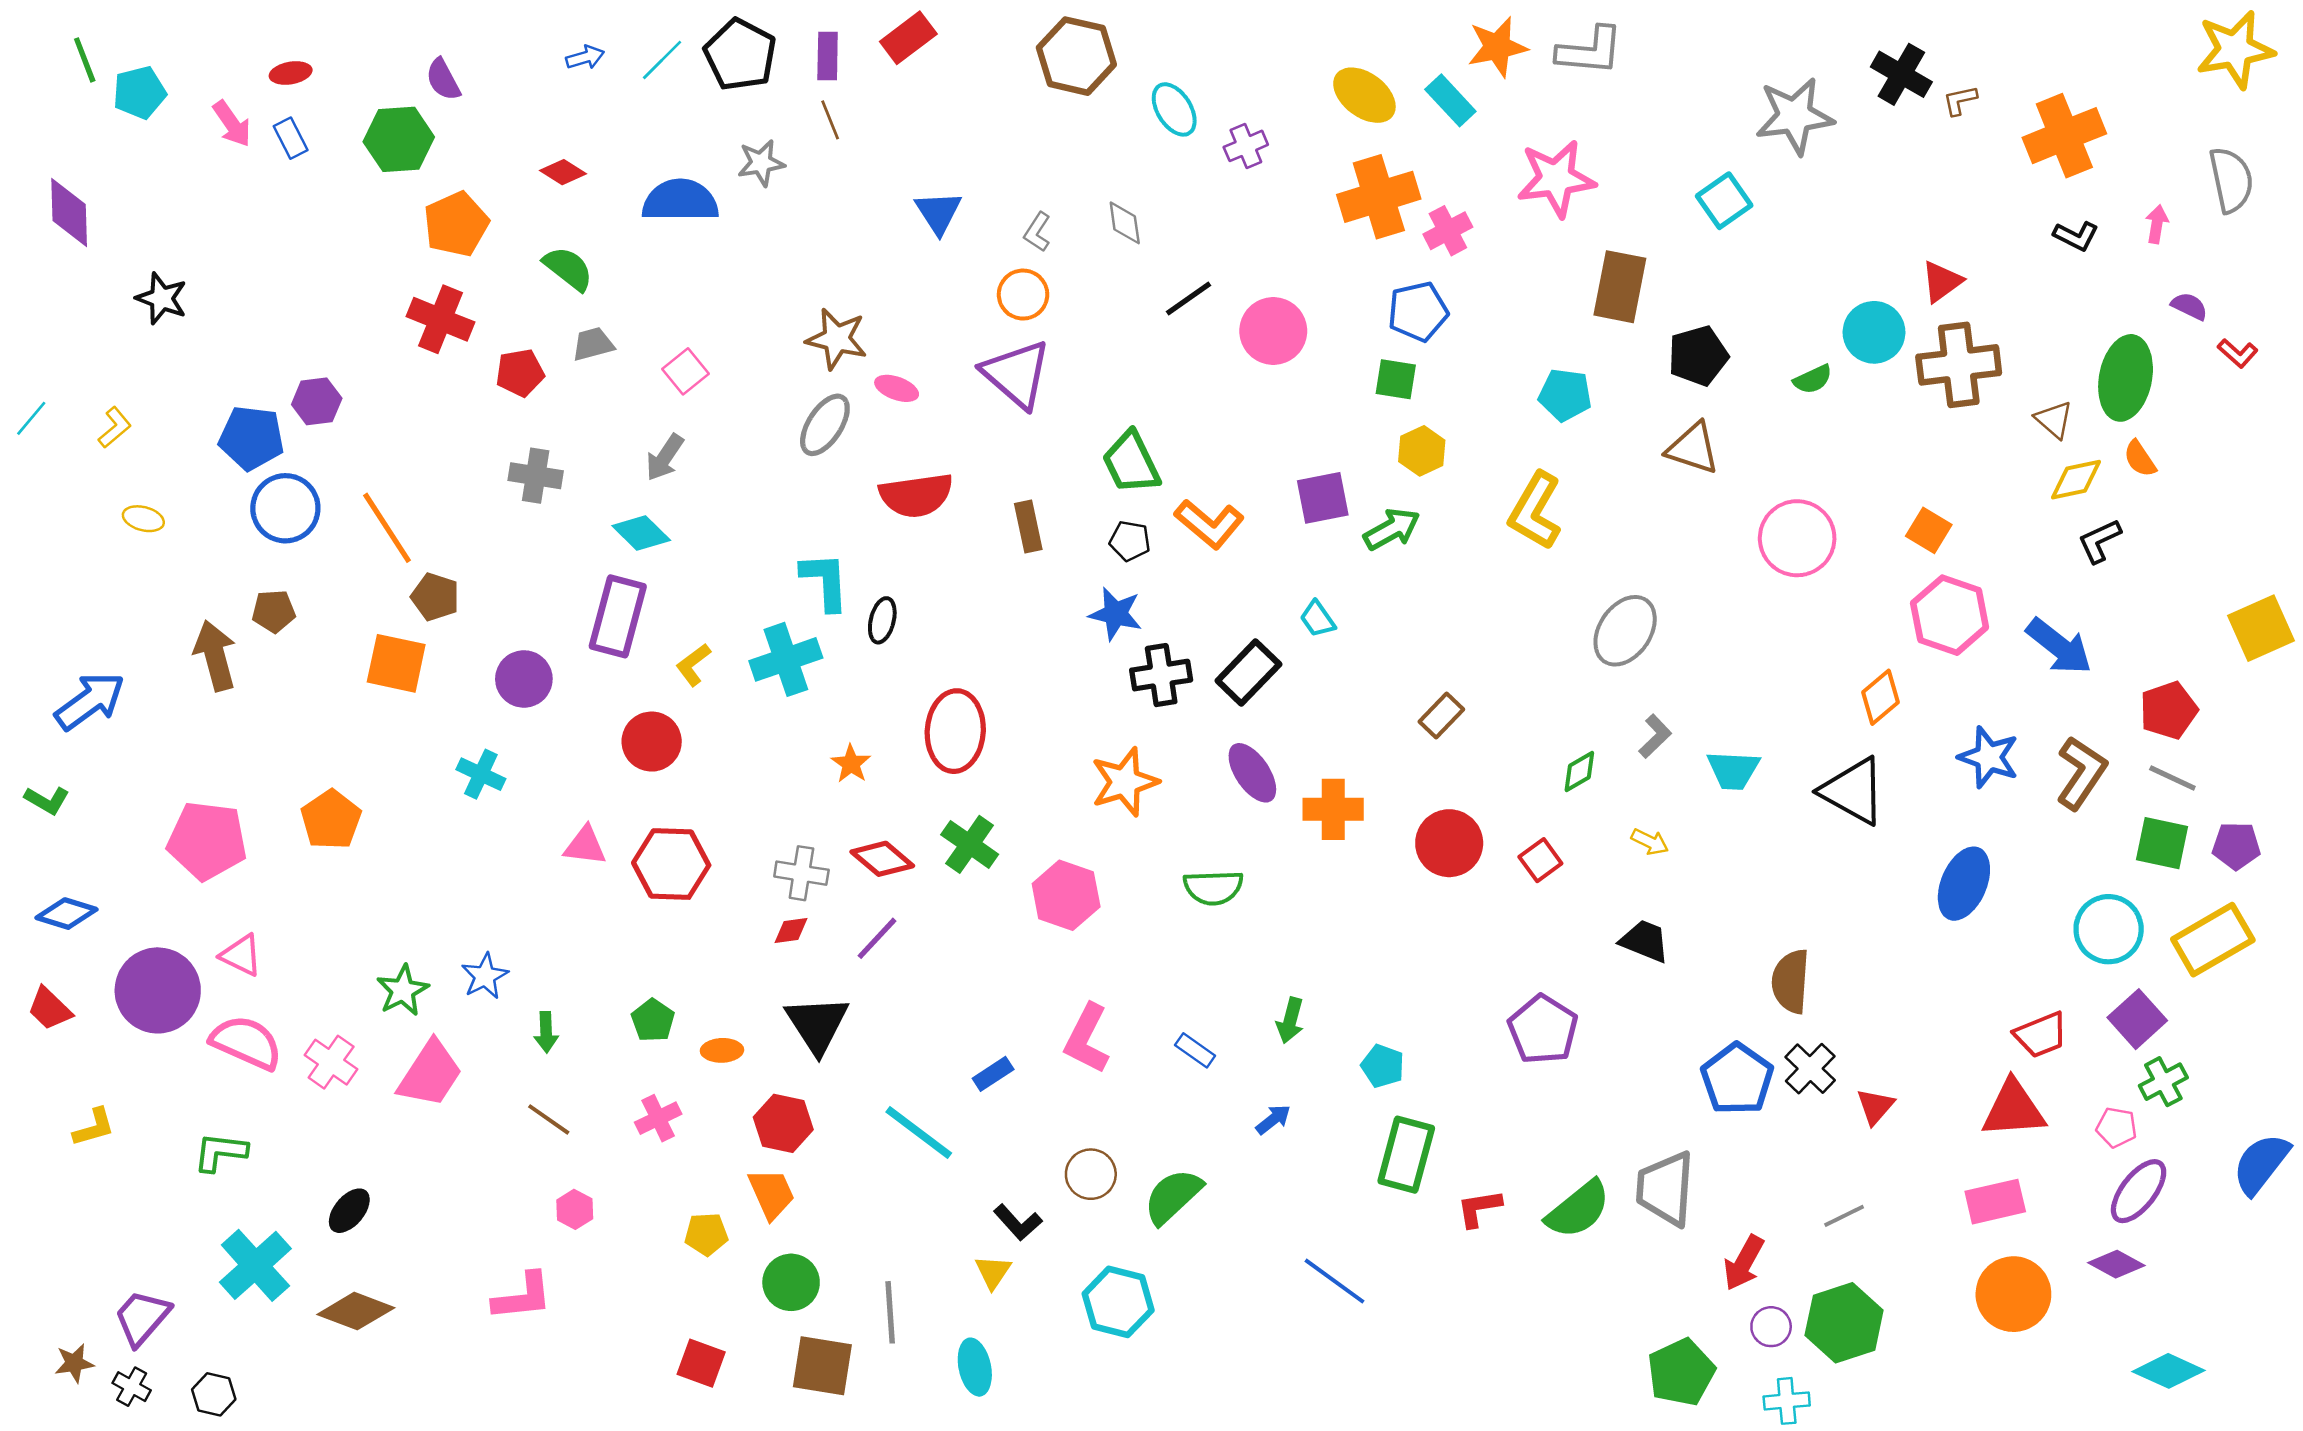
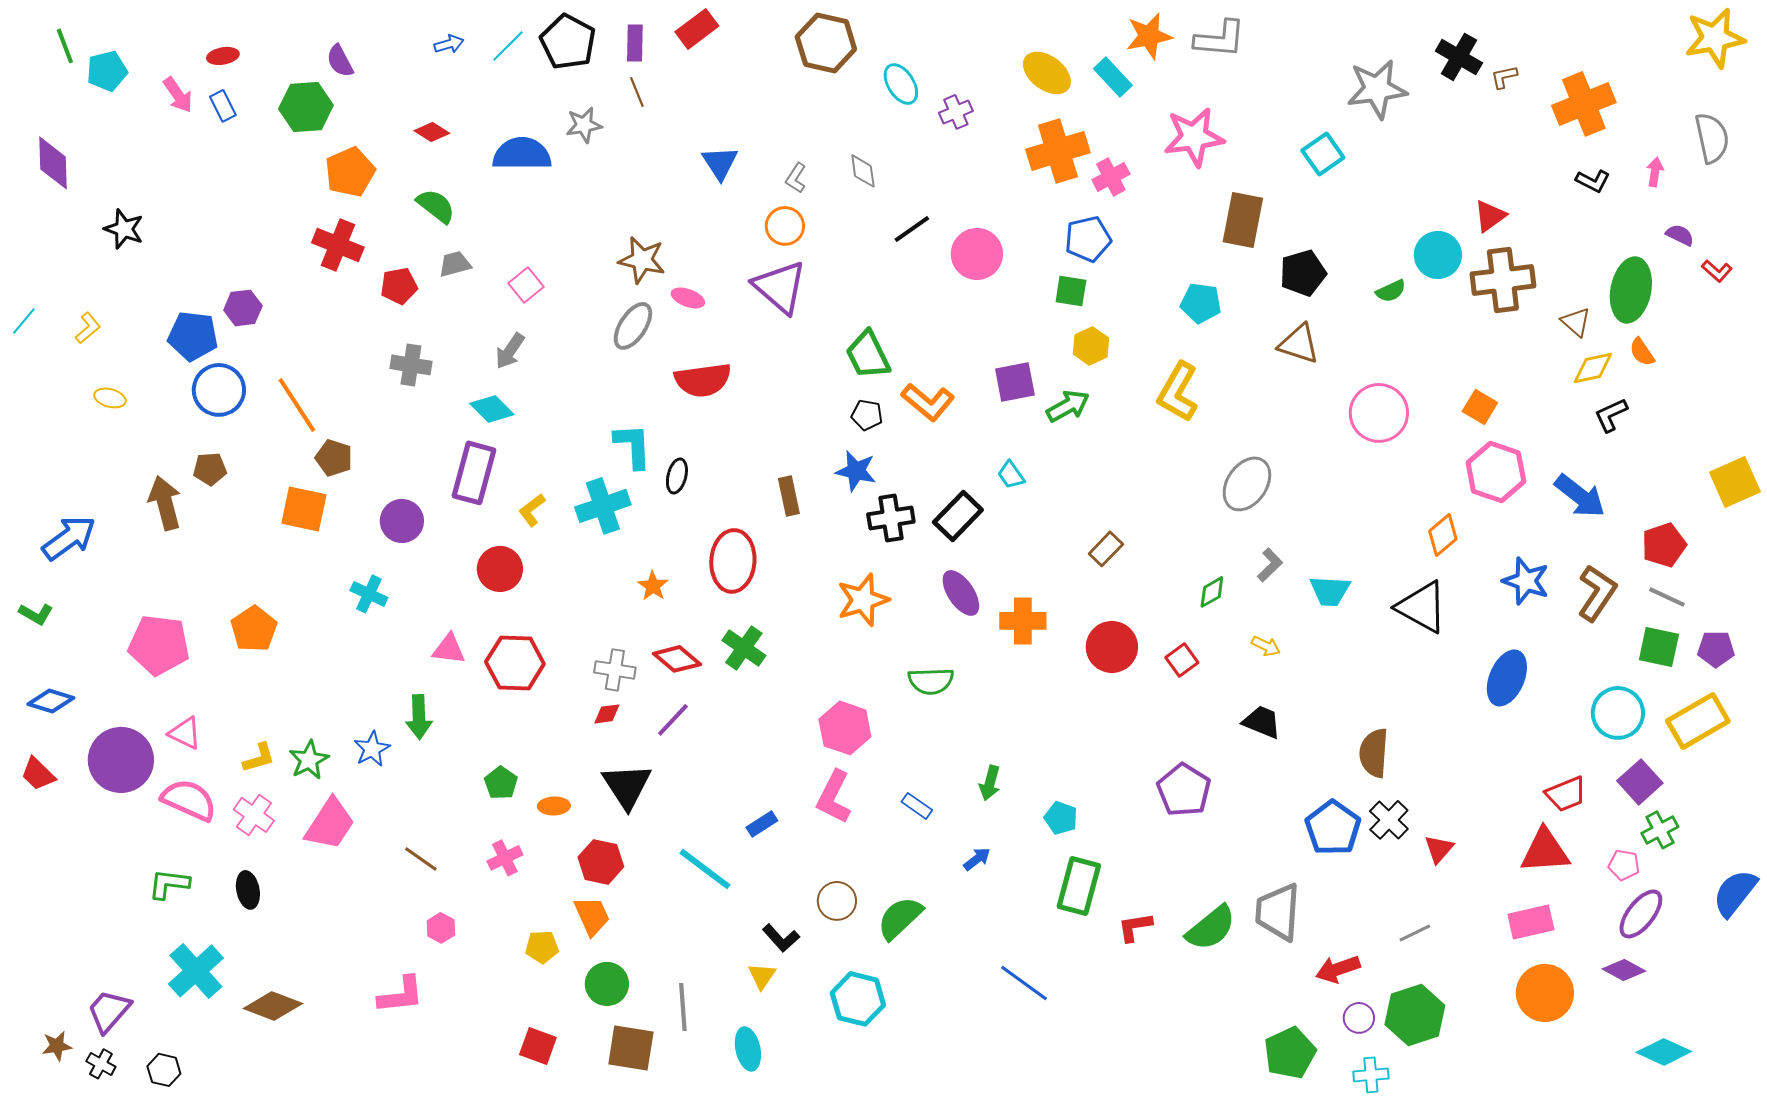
brown rectangle: (1028, 526) -> (789, 496), moved
pink hexagon: (1066, 895) -> (845, 728), moved
green arrow: (546, 1032) -> (419, 717), moved, size x1.4
yellow L-shape: (94, 1127) -> (259, 758), moved
black ellipse: (349, 1211) -> (248, 890), moved, turned -51
red arrow: (1744, 1263) -> (1338, 969), turned 42

